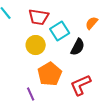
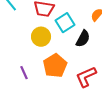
purple line: (31, 94) -> (24, 73), moved

